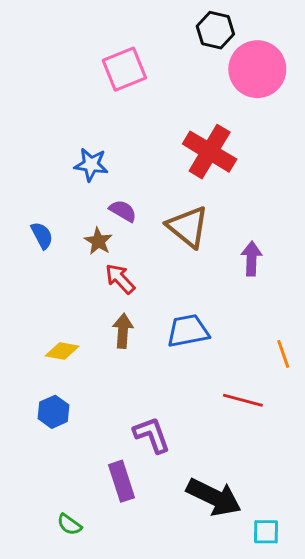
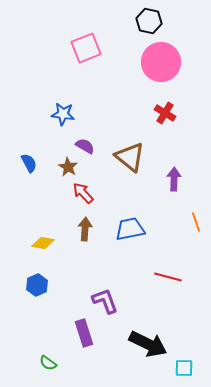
pink circle: (257, 69) -> (161, 62), moved
red cross: (210, 152) -> (165, 113), moved, size x0.6
orange line: (283, 354) -> (196, 222), moved

